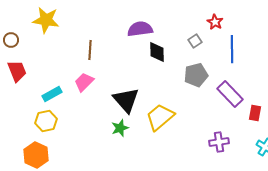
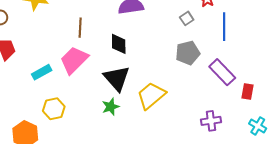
black diamond: (157, 52) -> (119, 44), moved
pink trapezoid: (84, 82) -> (74, 60), size x1.4
yellow hexagon: (46, 121) -> (54, 109), moved

